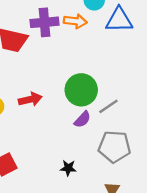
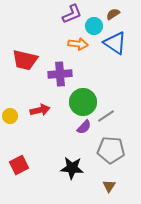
blue triangle: (119, 20) -> (115, 43), turned 35
purple cross: (45, 22) -> (60, 74), moved
black star: (68, 168) -> (72, 168), size x1.6

